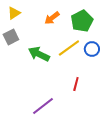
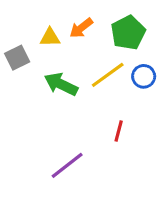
yellow triangle: (14, 13) -> (50, 37), moved, turned 32

